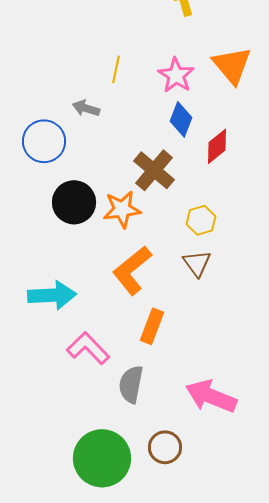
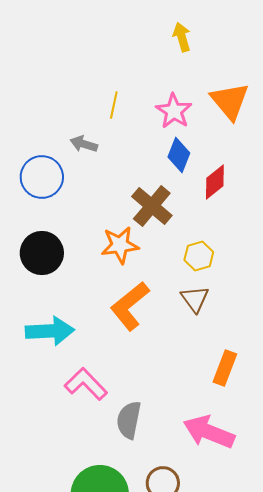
black circle: (74, 202) -> (42, 253), moved
orange rectangle: (152, 326) -> (225, 368), moved

